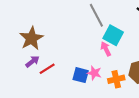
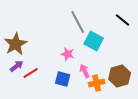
pink arrow: (106, 49) -> (85, 71), moved
pink star: (94, 73) -> (68, 54), moved

